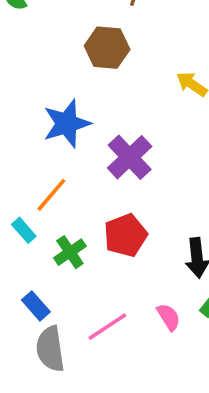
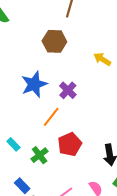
purple cross: (130, 157) -> (68, 90), moved, size x0.7
orange line: (51, 195) -> (51, 117), moved

